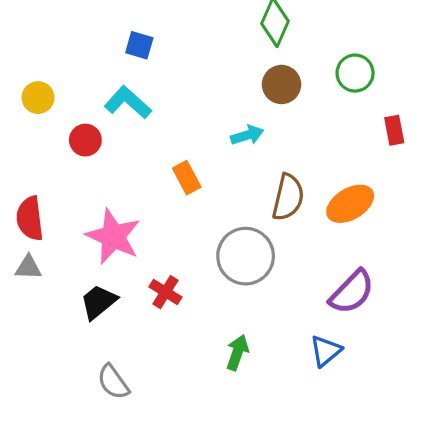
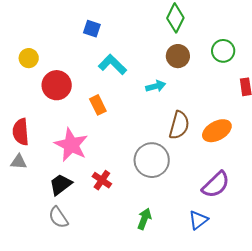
cyan L-shape: (128, 102) -> (112, 64), moved
red circle: (85, 140) -> (57, 85), size x1.5
orange rectangle: (187, 178) -> (98, 105), moved
gray semicircle: (113, 382) -> (58, 217), moved

